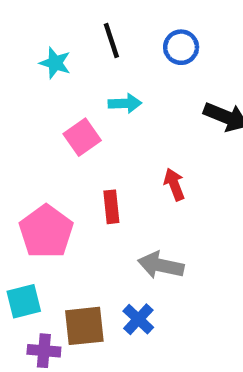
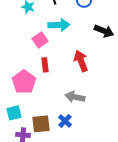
cyan arrow: (125, 103) -> (59, 25), size x1.5
red arrow: (174, 184) -> (81, 61), size x1.5
red rectangle: (111, 207) -> (45, 65), moved

